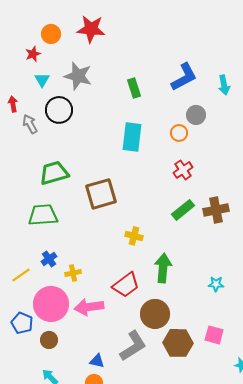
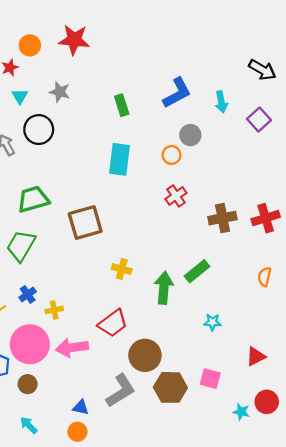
gray star: (78, 76) -> (60, 92), size x0.7
green rectangle: (183, 210) -> (197, 271), moved
brown cross: (216, 210) -> (222, 218), moved
green trapezoid: (43, 215) -> (21, 246), turned -56
green arrow: (163, 268) -> (164, 288), moved

